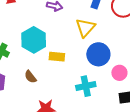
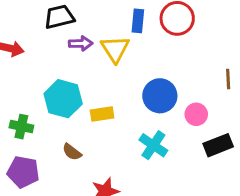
yellow triangle: (85, 28) -> (115, 49), moved
cyan cross: (86, 86) -> (153, 145), turned -30

